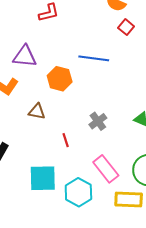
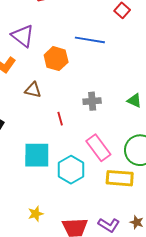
purple triangle: (25, 56) -> (23, 36), turned 30
gray cross: (98, 121) -> (92, 101), turned 30

